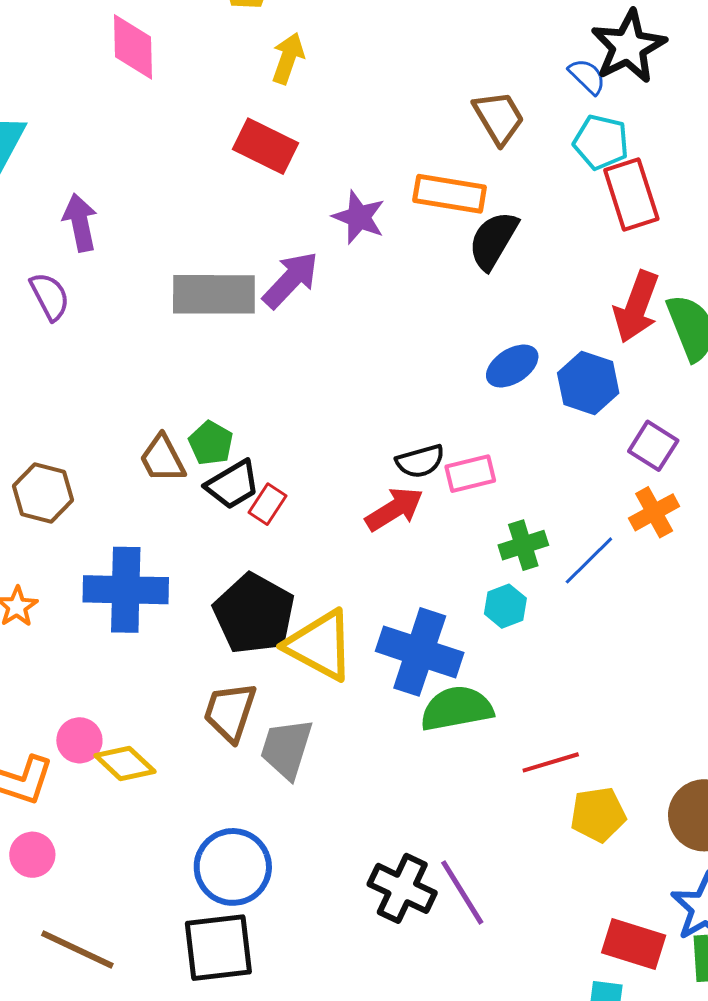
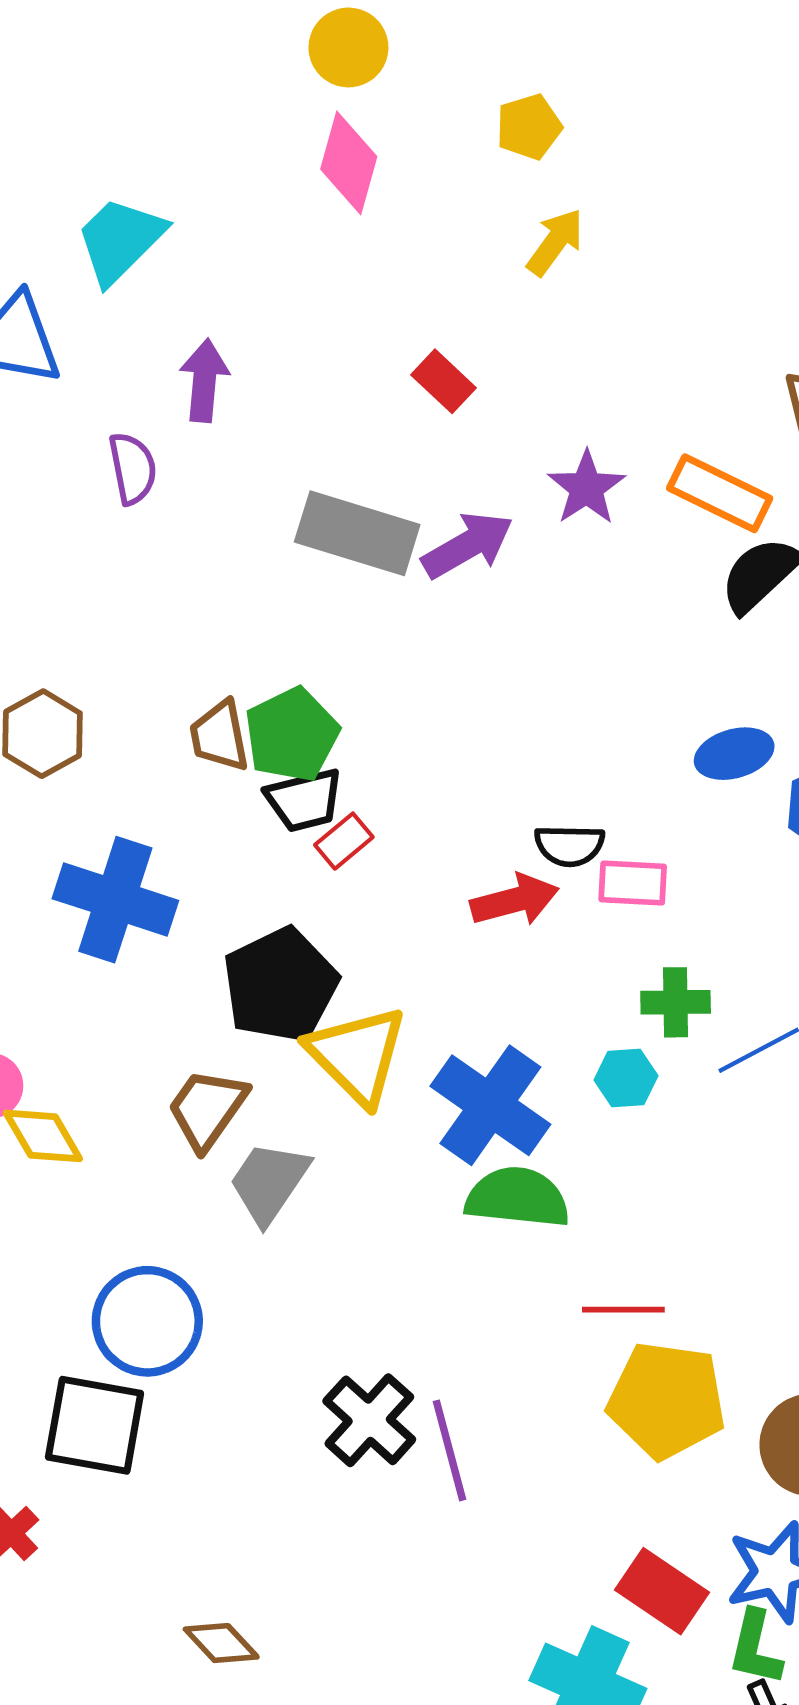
red rectangle: (266, 146) -> (443, 381), moved, size x0.7
green pentagon: (211, 443) -> (292, 735), size x1.5
yellow pentagon: (598, 815) -> (667, 1400), size x1.5

